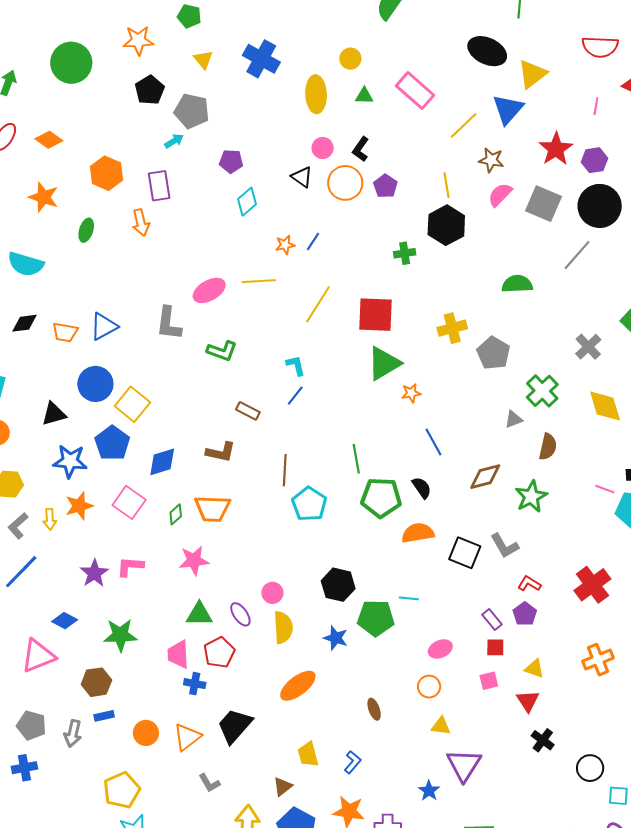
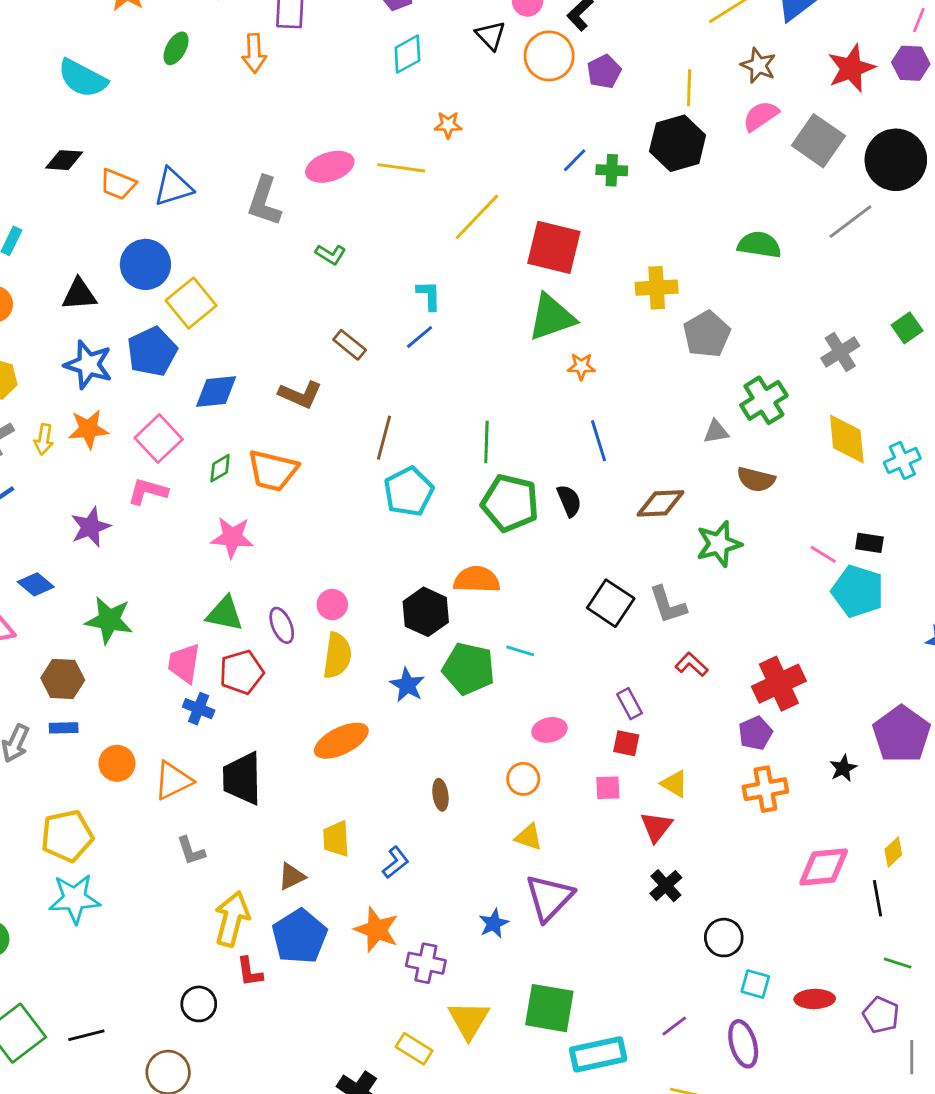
purple hexagon: (594, 160) -> (911, 63), moved
blue line: (313, 242) -> (575, 160), moved
green L-shape: (222, 351) -> (331, 254), size x0.7
brown semicircle: (548, 447) -> (756, 479), turned 80
orange semicircle: (418, 533) -> (477, 580), moved
pink L-shape: (130, 567) -> (148, 491), moved
purple pentagon: (525, 614) -> (755, 733), moved
black trapezoid: (235, 726) -> (242, 778), turned -54

